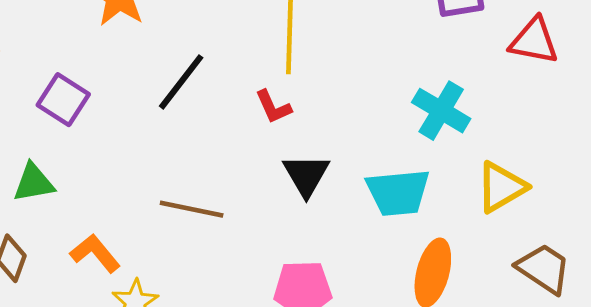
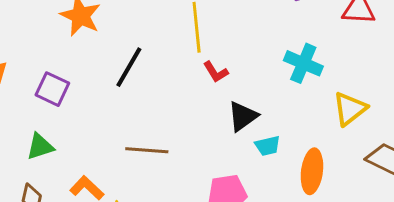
red L-shape: (273, 107) -> (216, 72), moved
black triangle: (306, 175) -> (243, 116), moved, turned 32
cyan trapezoid: (398, 192) -> (268, 146), moved, size x0.6

